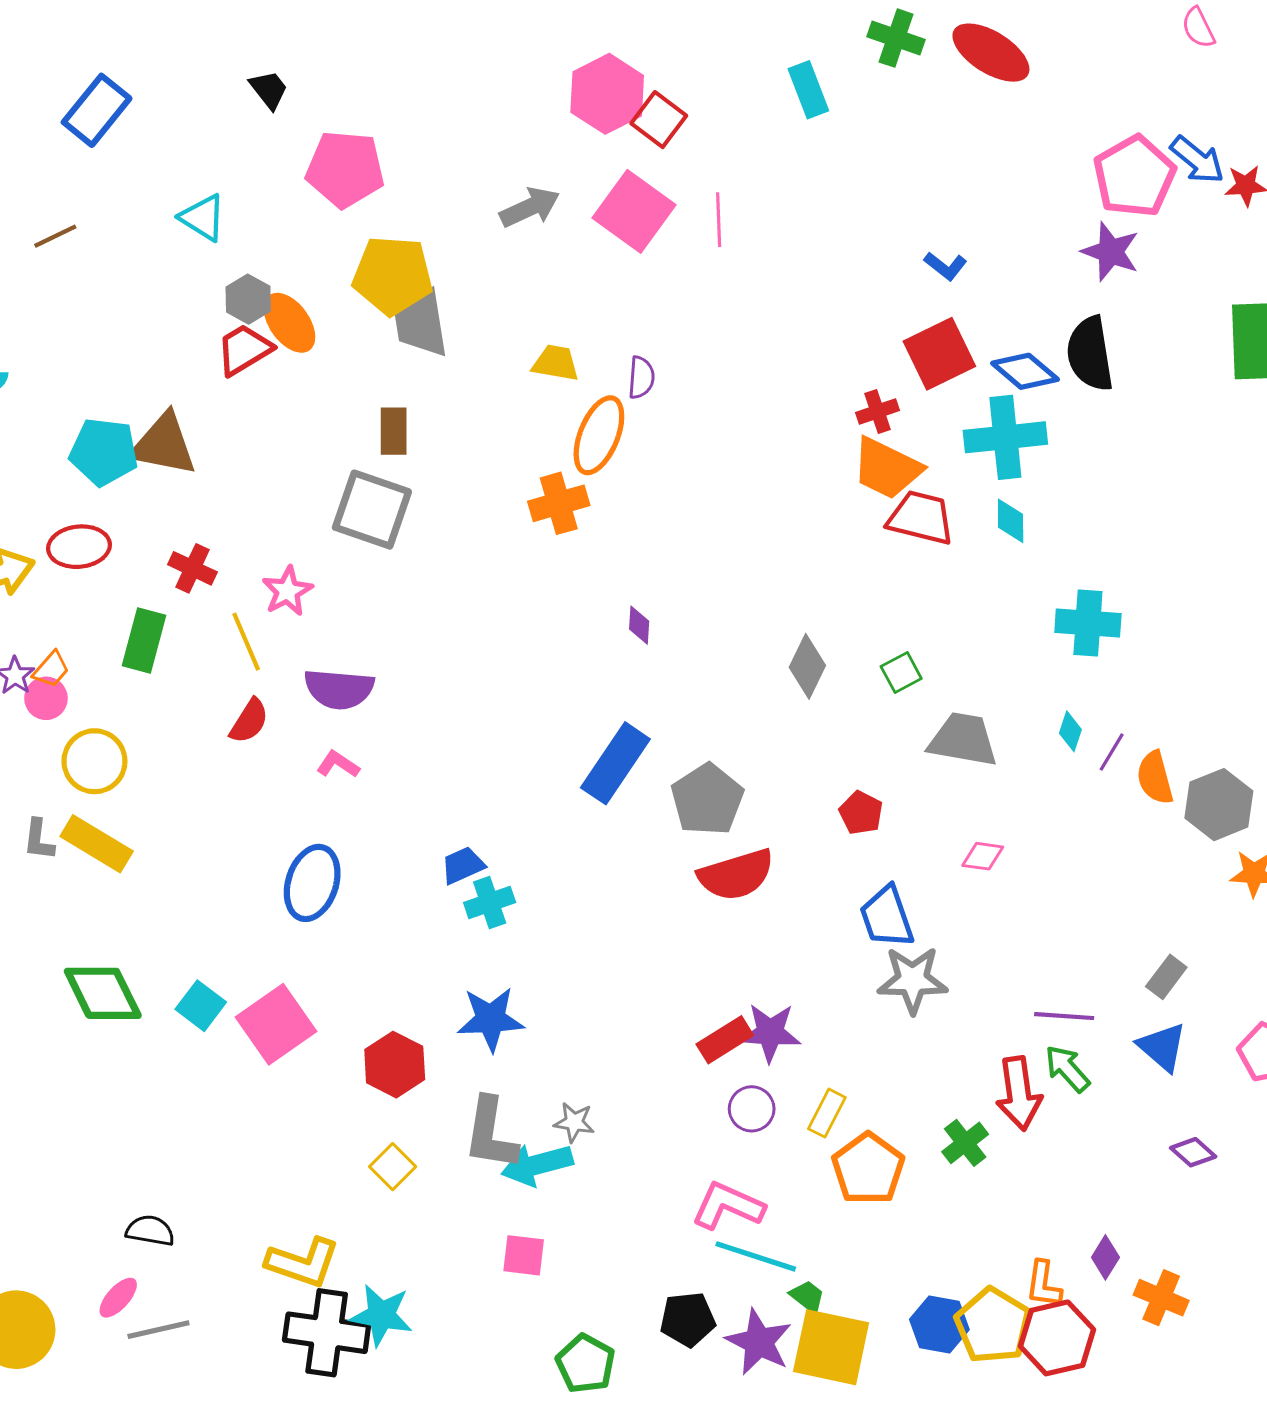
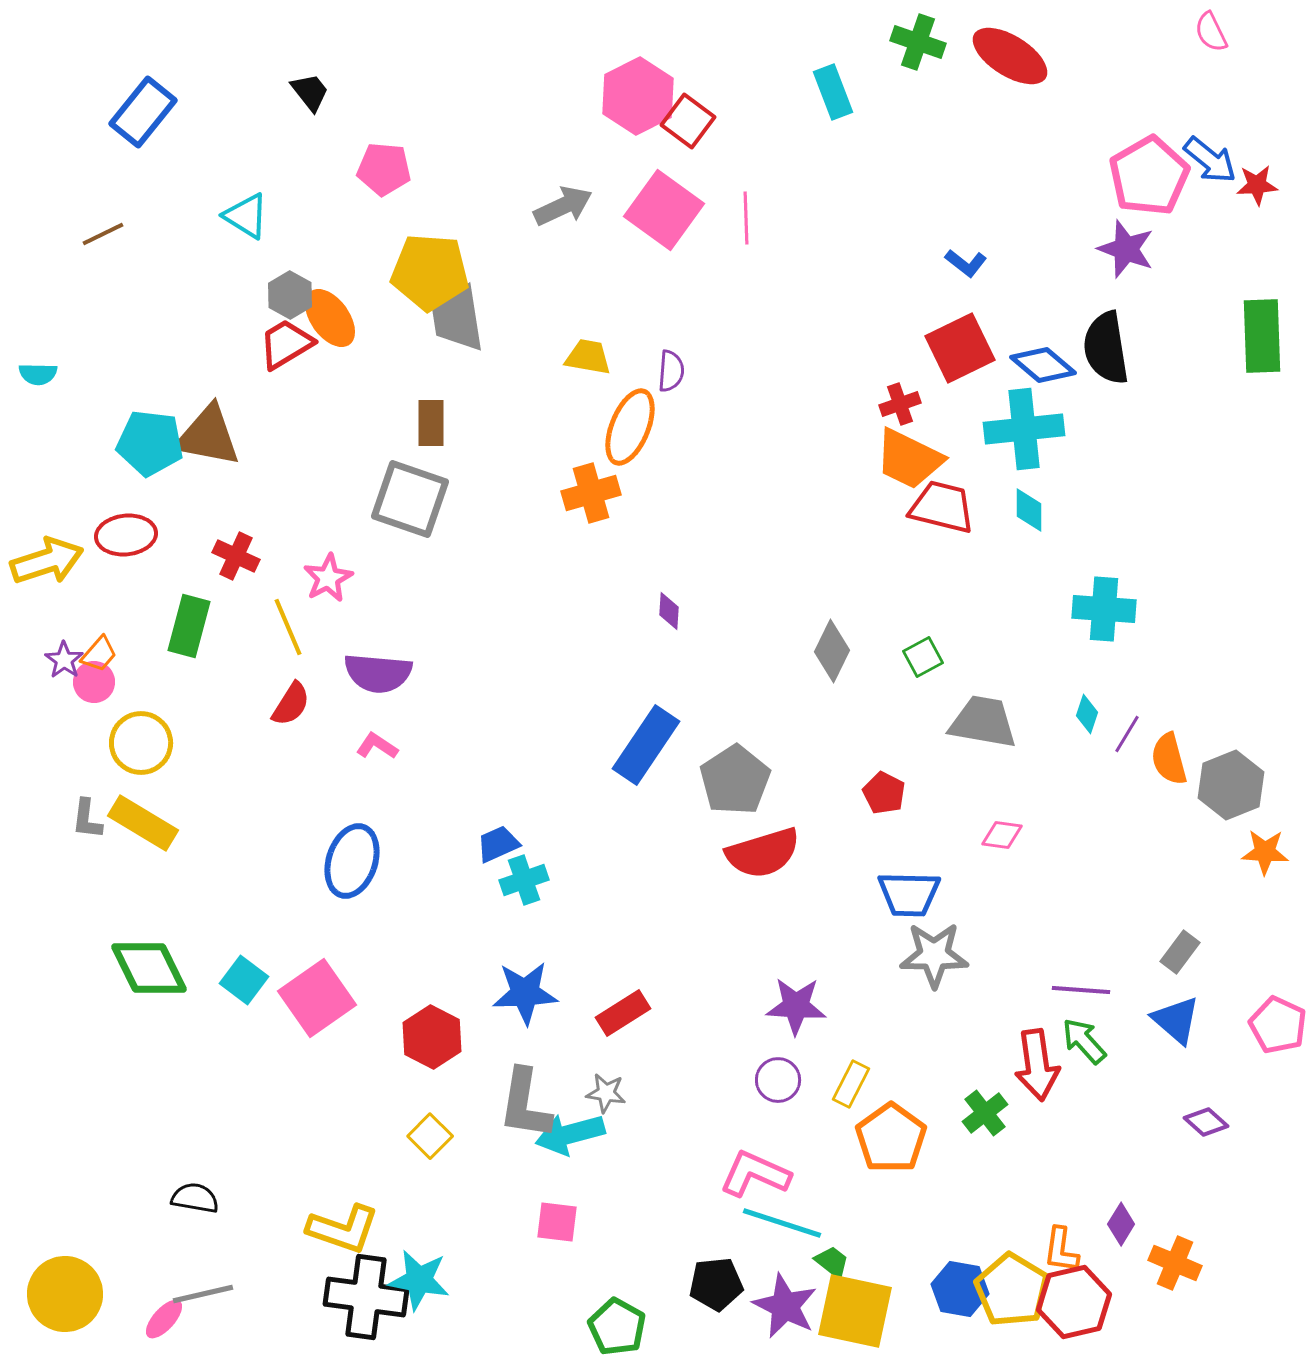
pink pentagon: (345, 169) -> (384, 169), size x0.7
blue trapezoid: (887, 917) -> (909, 894), turned -70
red rectangle: (725, 1040) -> (623, 1013), moved
pink ellipse: (118, 1298) -> (164, 1319), moved

